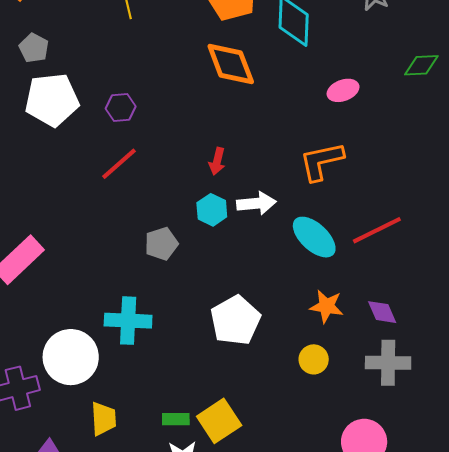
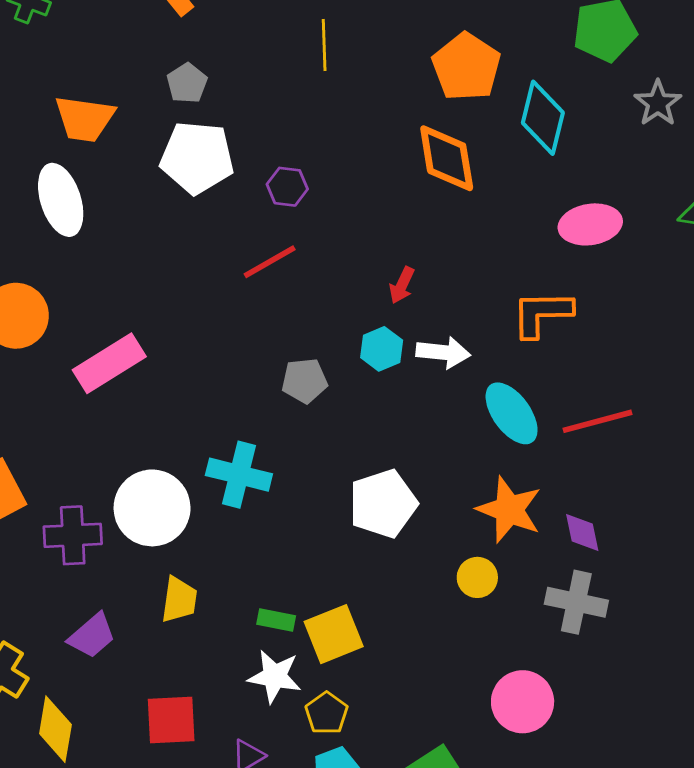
pink ellipse: (343, 90) -> (590, 224), size x1.4
orange star: (327, 306) -> (509, 510), size x1.4

